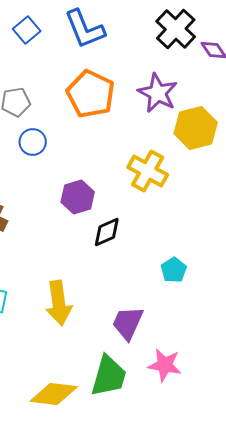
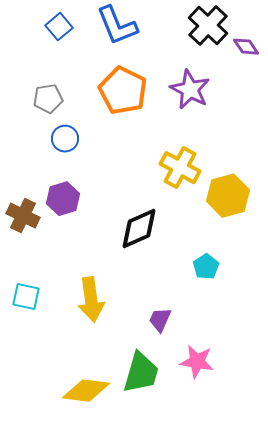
yellow hexagon: (196, 128) -> (228, 196), moved
purple hexagon: (78, 197) -> (63, 199), moved
black diamond: (107, 232) -> (139, 229), size x1.4
purple trapezoid: (128, 323) -> (160, 320), size x0.7

